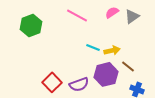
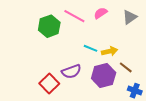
pink semicircle: (112, 12) -> (101, 13), moved
green hexagon: (31, 25) -> (49, 26), moved
purple semicircle: (79, 84) -> (71, 71), moved

